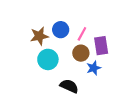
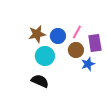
blue circle: (61, 30) -> (58, 36), moved
black semicircle: (69, 86) -> (40, 81), moved

